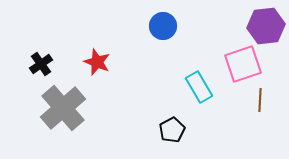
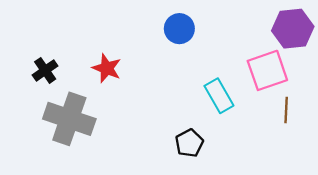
gray cross: (63, 108) -> (69, 119), turned -30

